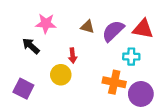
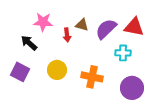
red arrow: (73, 56) -> (67, 35), moved
orange cross: (114, 82) -> (92, 77), moved
purple square: (23, 89) -> (20, 72), moved

